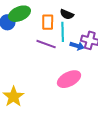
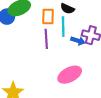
purple line: (46, 44) -> (46, 39), turned 66

